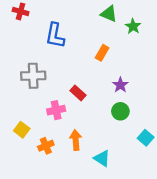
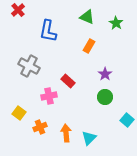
red cross: (21, 11) -> (18, 10), turned 32
green triangle: (109, 14) -> (87, 17), moved
gray cross: (33, 76) -> (29, 66), turned 30
orange arrow: (76, 140) -> (66, 133), moved
cyan triangle: (102, 158) -> (89, 138), turned 42

